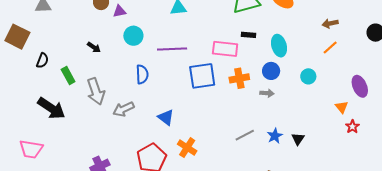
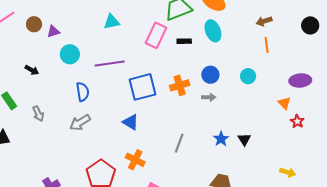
cyan ellipse: (279, 46) -> (213, 31), moved
orange line: (330, 47) -> (267, 45), turned -49
pink rectangle: (225, 49) -> (156, 35), moved, turned -65
purple ellipse: (360, 86) -> (300, 81), turned -65
gray arrow: (96, 91) -> (38, 114), size x0.6
gray arrow: (124, 109) -> (80, 123), moved
blue triangle: (166, 117) -> (131, 122), moved
gray line: (245, 135) -> (179, 143), moved, turned -36

